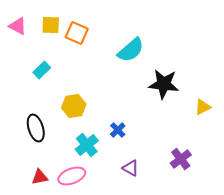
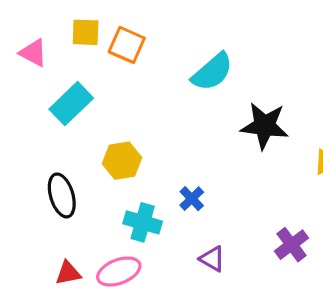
pink triangle: (18, 26) -> (33, 53), moved
cyan rectangle: (42, 70) -> (71, 104), size x1.5
cyan cross: (87, 145) -> (143, 222), turned -35

